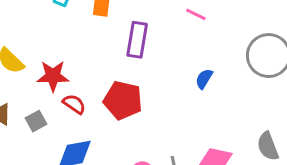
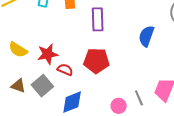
blue semicircle: (204, 79) -> (146, 36), size x1.5
gray square: (36, 121) -> (42, 86), size x1.5

